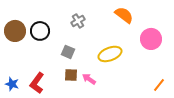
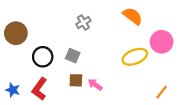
black circle: (40, 31) -> (43, 57), moved
yellow ellipse: (110, 54) -> (135, 57), moved
orange line: (159, 85) -> (162, 92), moved

